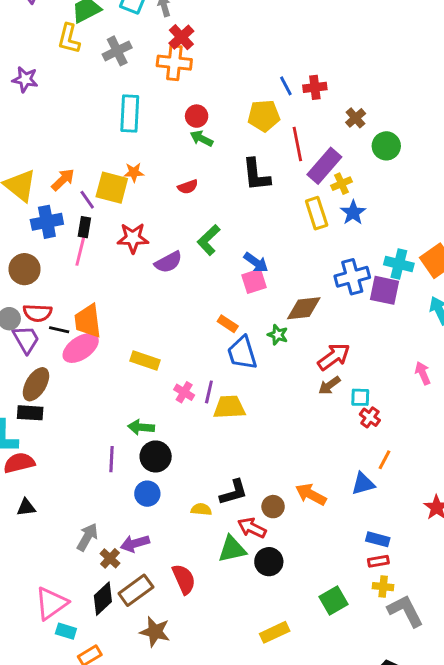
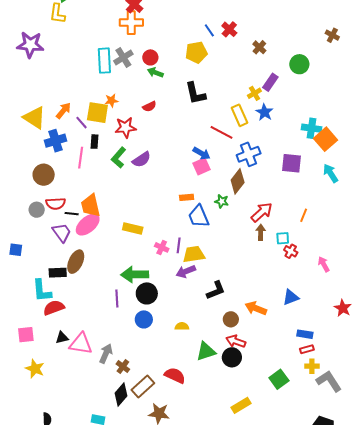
gray cross: (117, 51) -> (123, 58), moved
purple star: (25, 79) -> (30, 45), size x1.5
red cross: (315, 87) -> (229, 29), turned -35
red line: (297, 144) -> (221, 132), moved, turned -45
green circle: (386, 146) -> (299, 64), moved
purple rectangle: (324, 166) -> (270, 82), moved, size x0.7
black rectangle: (84, 227) -> (95, 142), moved
red star: (133, 238) -> (125, 128), moved
green L-shape: (209, 240) -> (119, 158), moved
cyan cross: (399, 264) -> (311, 128), moved
blue cross: (352, 277) -> (249, 154), moved
brown diamond: (304, 308) -> (238, 181), turned -40
orange rectangle: (228, 324) -> (187, 197), turned -32
purple trapezoid: (26, 339) -> (62, 233), moved
pink arrow: (423, 373) -> (324, 264), moved
brown ellipse: (36, 384) -> (76, 262), moved
brown arrow: (329, 385) -> (261, 232), turned 133
green arrow: (141, 427) -> (135, 275), size x1.5
orange line: (385, 460) -> (304, 215), moved
black L-shape: (234, 492) -> (216, 290), moved
red arrow: (252, 528) -> (236, 341), moved
purple arrow: (135, 543) -> (186, 271), moved
red semicircle: (184, 579) -> (175, 375), turned -35
pink triangle: (51, 603) -> (81, 344), moved, turned 50

